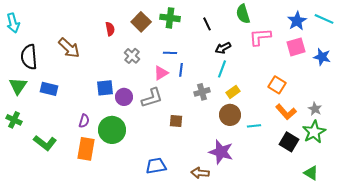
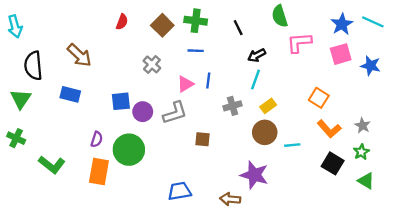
red semicircle: (110, 29) -> (122, 22), moved, turned 32
blue line: (170, 53) -> (196, 51), moved
blue rectangle: (49, 89) -> (70, 94), moved
green star: (314, 132) -> (361, 152), size x0.6
green triangle: (311, 173) -> (366, 181), moved

